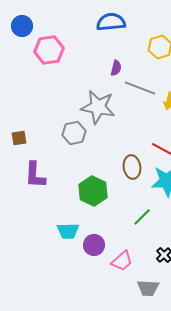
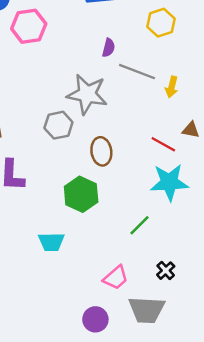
brown ellipse: (132, 167) -> (101, 151), moved
purple circle: (94, 245) -> (95, 319), moved
gray trapezoid: (148, 288) -> (147, 310), size x1.4

